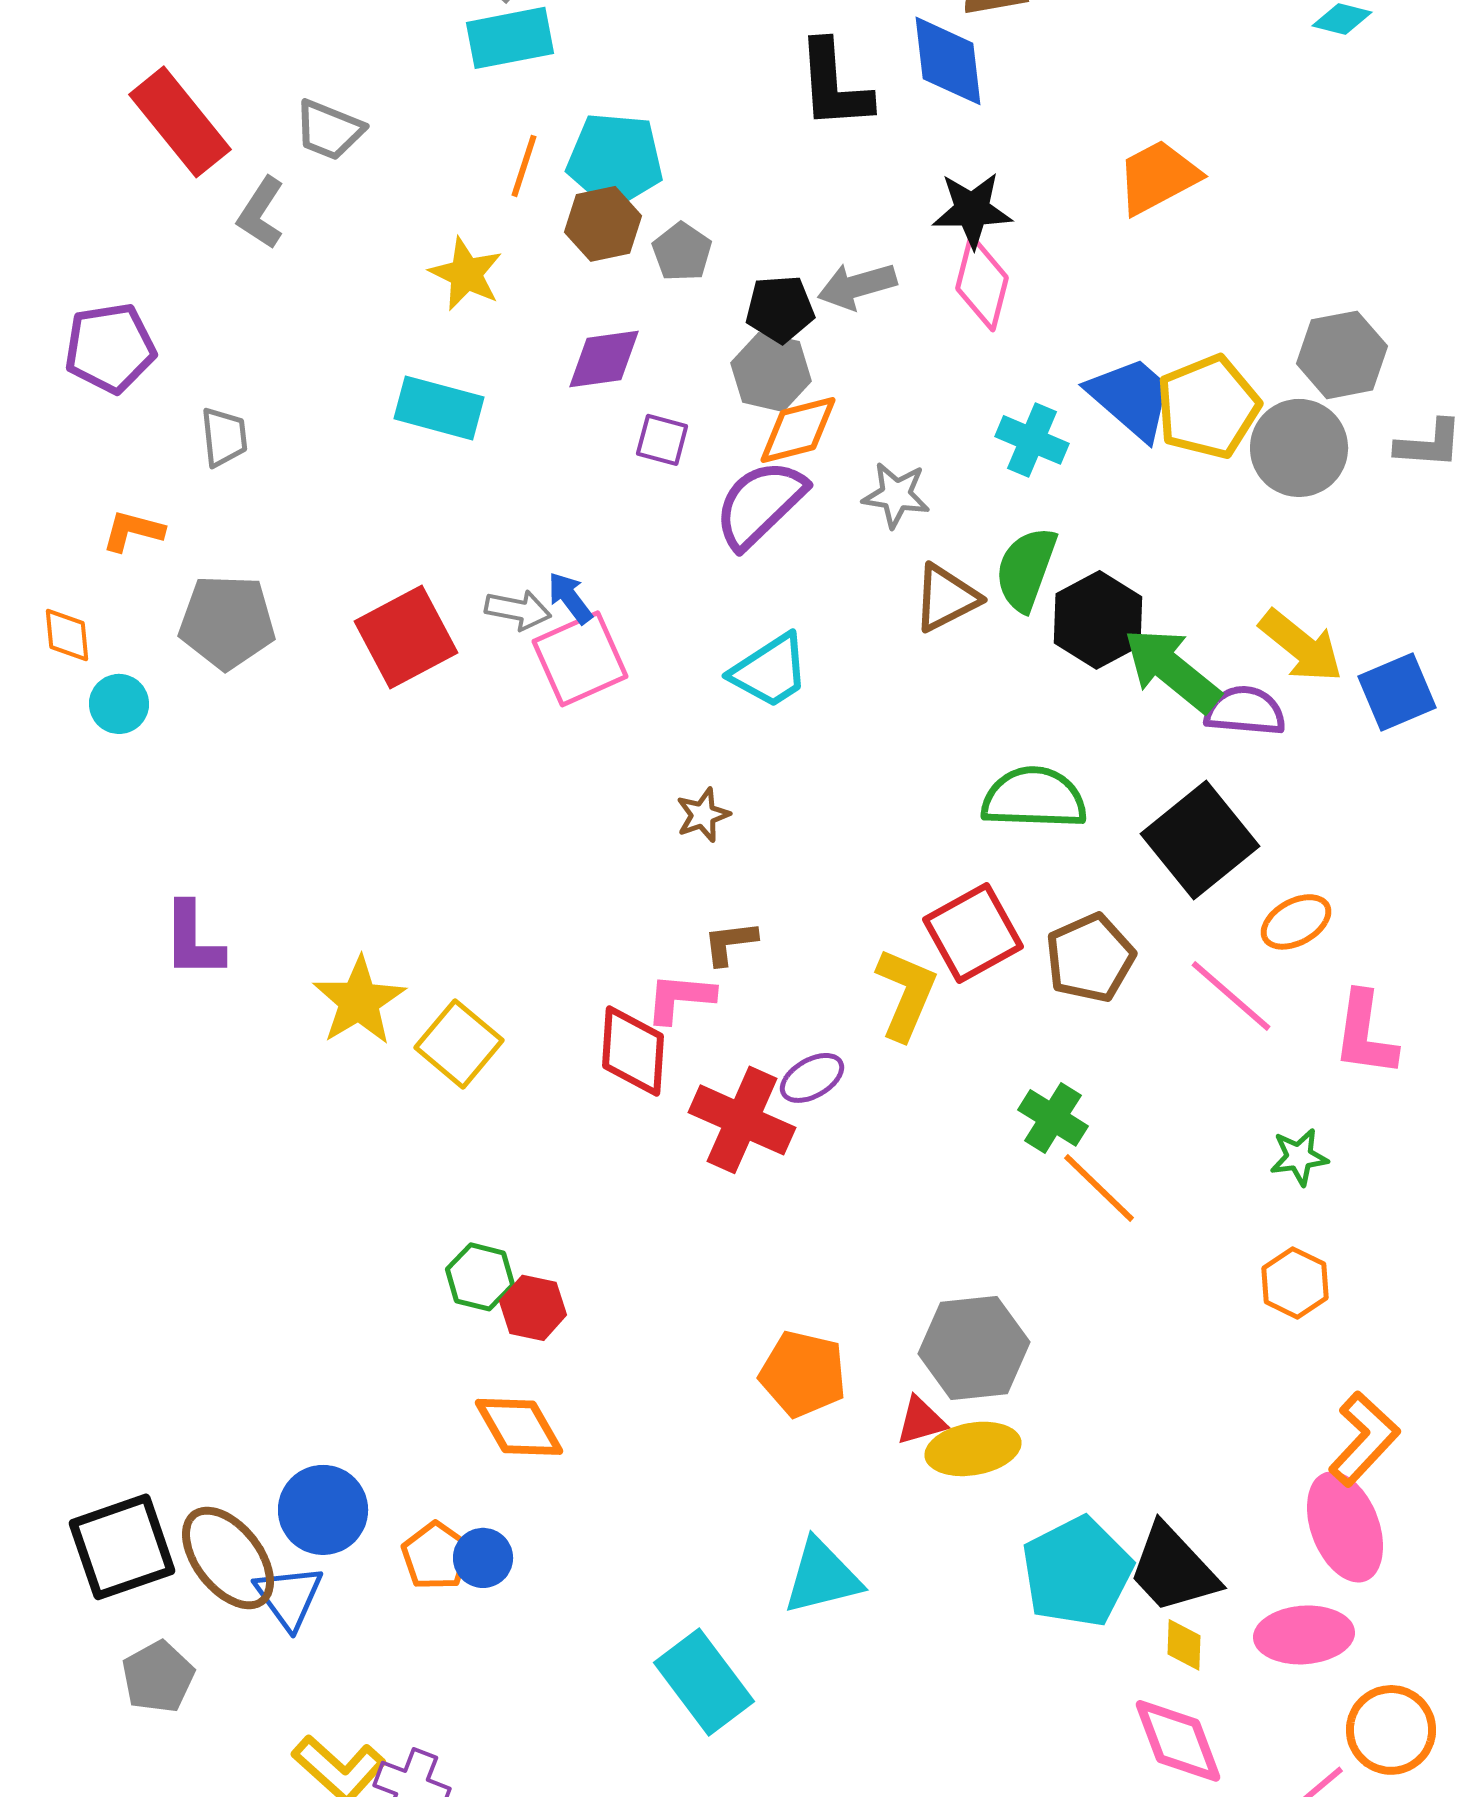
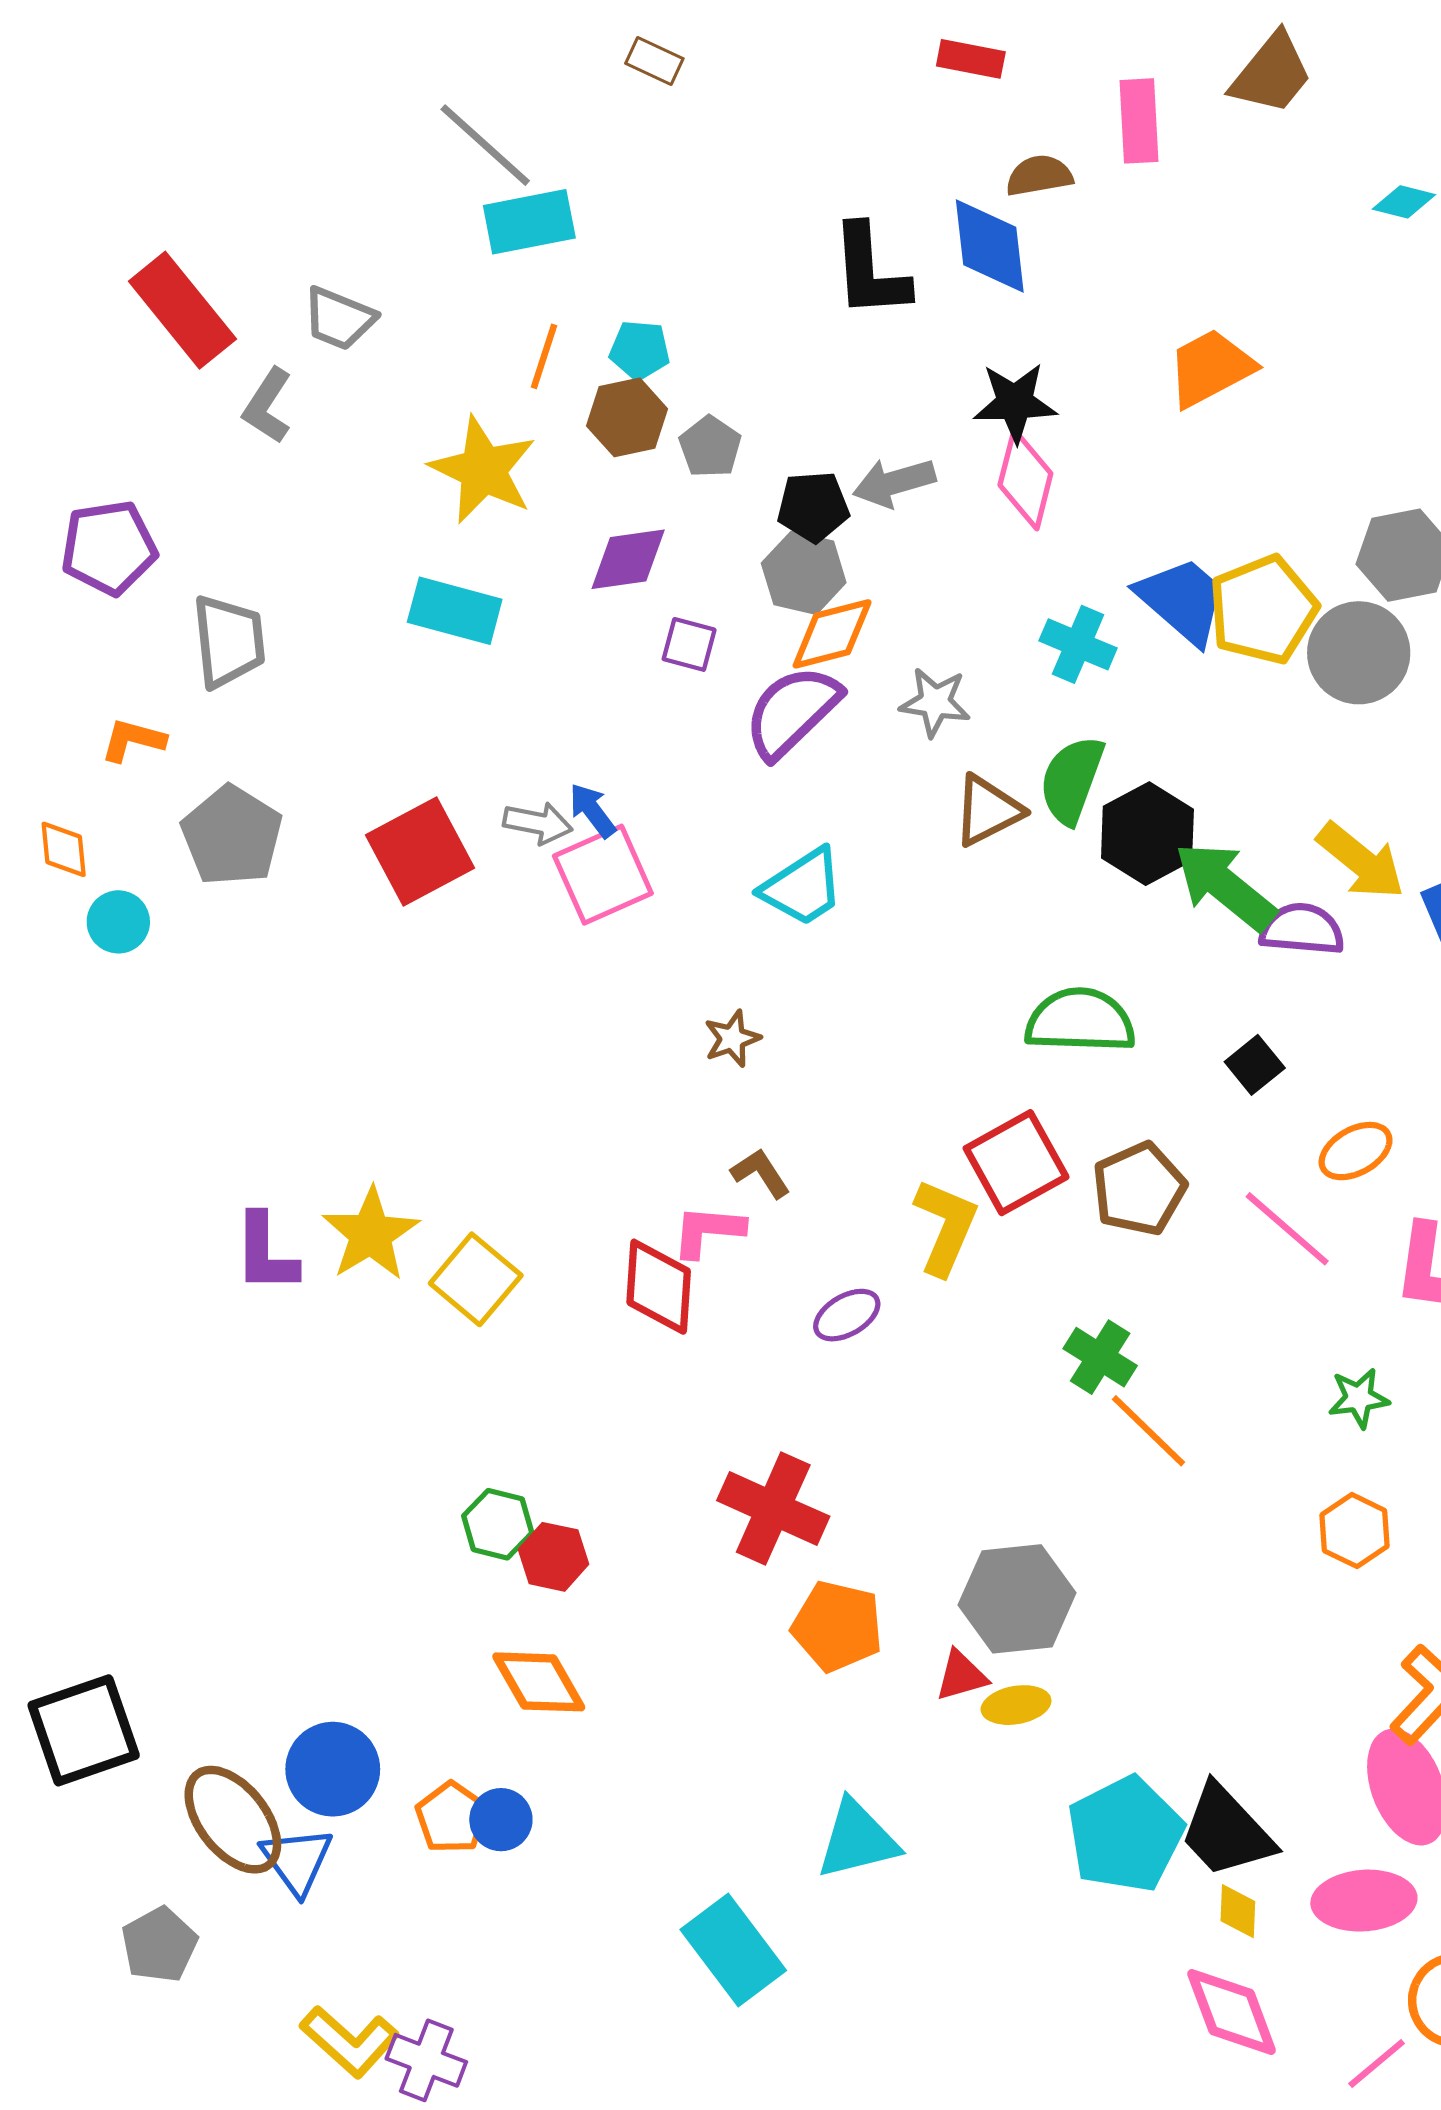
cyan pentagon: (615, 160) -> (640, 350), size x0.6
yellow star: (466, 274) -> (483, 470), size x1.4
gray trapezoid: (224, 437) -> (229, 641), size x1.5
gray pentagon: (227, 622) -> (232, 836), turned 30
black square: (1200, 840) -> (1255, 1065), size x0.5
purple L-shape: (193, 940) -> (265, 1253), moved
brown L-shape: (730, 943) -> (761, 1173), turned 64
red cross: (742, 1120) -> (773, 1508), moved
yellow ellipse: (973, 1449) -> (1016, 1705), size x0.7
black square: (122, 1547) -> (84, 1730), moved

